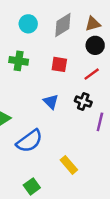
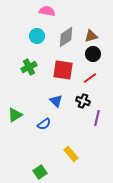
green cross: (19, 61) -> (29, 67), turned -35
red square: (59, 64) -> (63, 70), size x1.5
blue semicircle: (29, 141) -> (44, 124), moved, size x0.6

